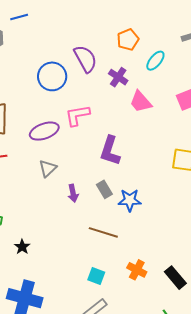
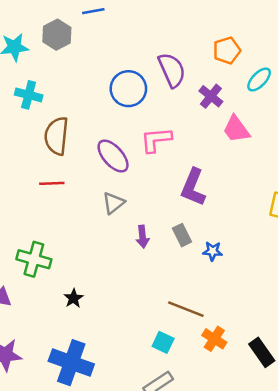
purple ellipse: (44, 131) -> (113, 156), turned 64
blue star: (130, 200) -> (213, 251), size x0.7
brown line: (103, 232) -> (186, 309), moved

